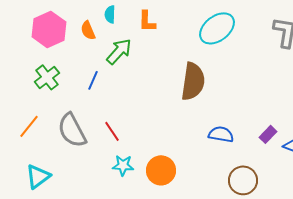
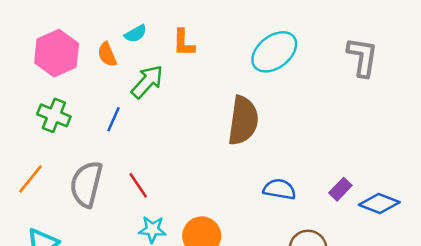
cyan semicircle: (110, 14) -> (136, 34), turned -120
green cross: (47, 77) -> (54, 115), turned -30
gray semicircle: (72, 130) -> (86, 184), turned 42

